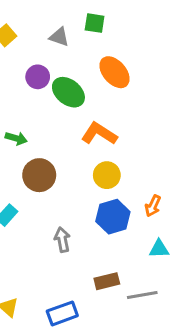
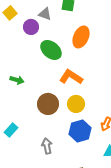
orange ellipse: (114, 72) -> (81, 37), turned 65
purple circle: (38, 77) -> (31, 27), moved
brown circle: (39, 175) -> (48, 104), moved

